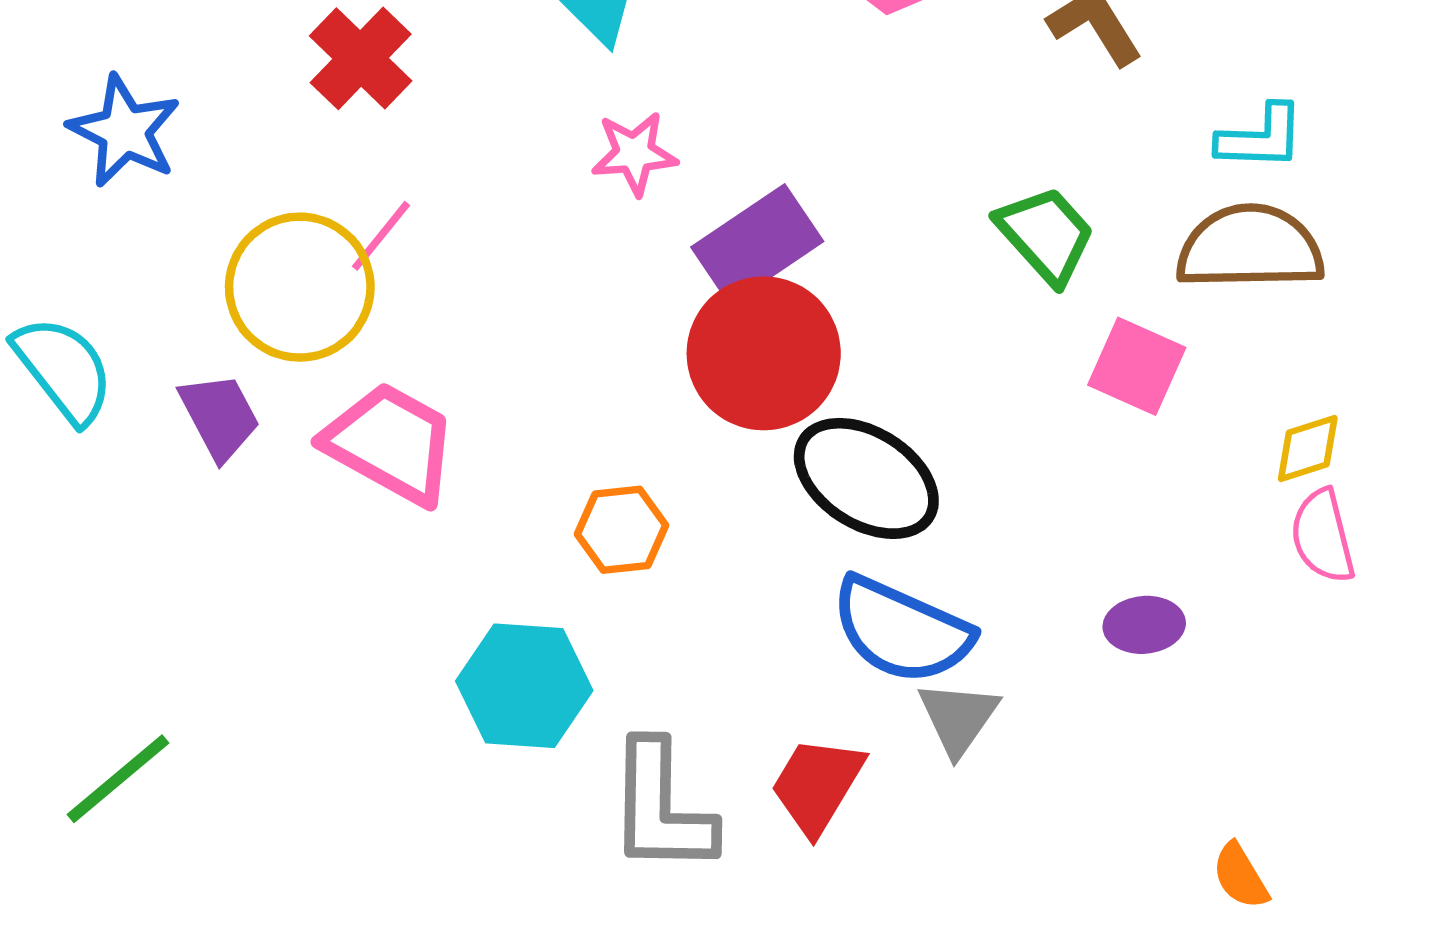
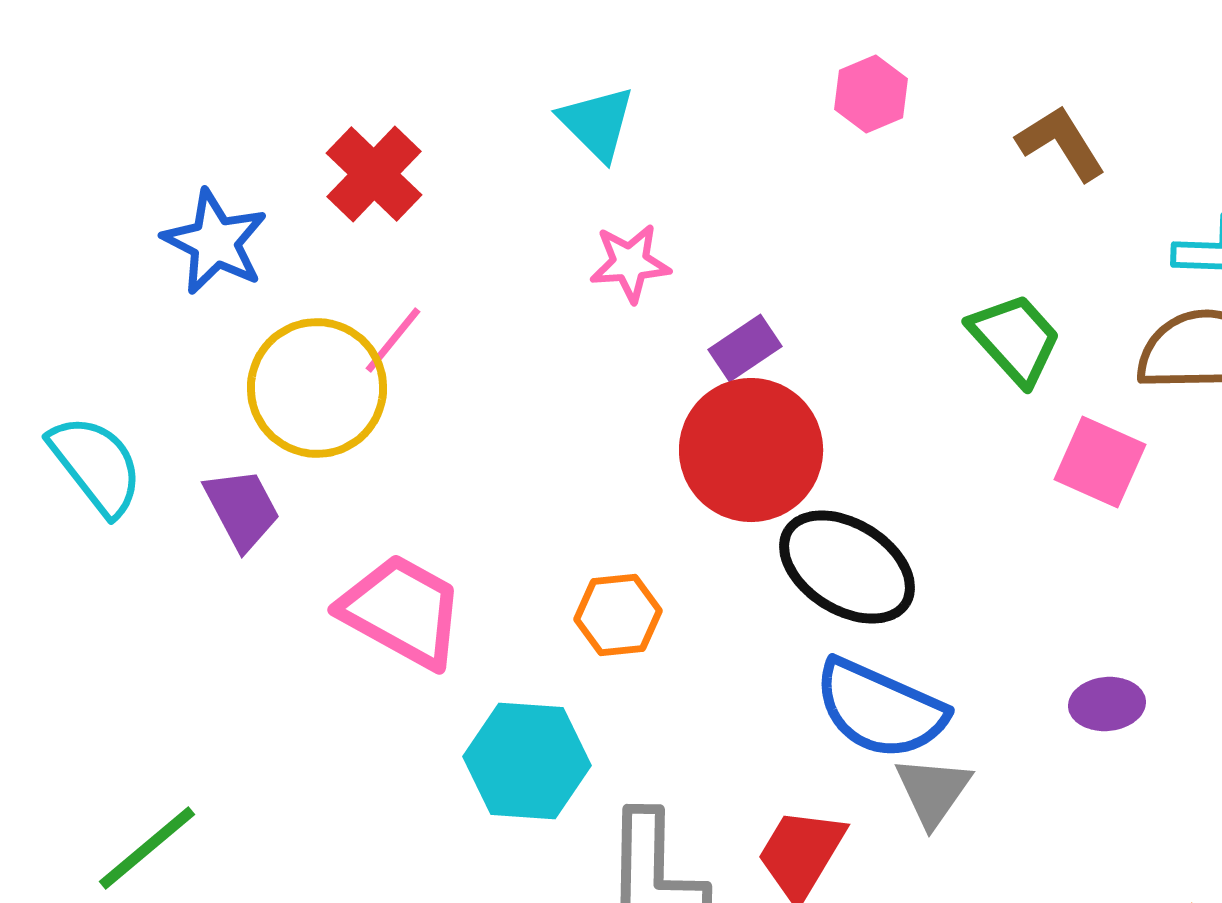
blue star: (124, 131) -> (215, 242), moved
purple rectangle: (757, 244) -> (745, 348), size x0.6
pink trapezoid: (391, 443) -> (402, 611), moved

